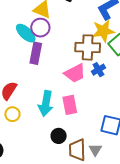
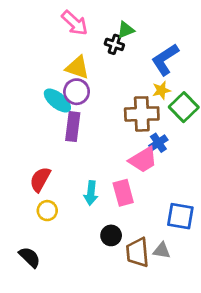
yellow star: (103, 31) -> (161, 90), size x0.6
pink trapezoid: (75, 73) -> (143, 160), moved
cyan arrow: (46, 103) -> (91, 193), size x0.7
gray triangle: (95, 150) -> (162, 251), turned -48

